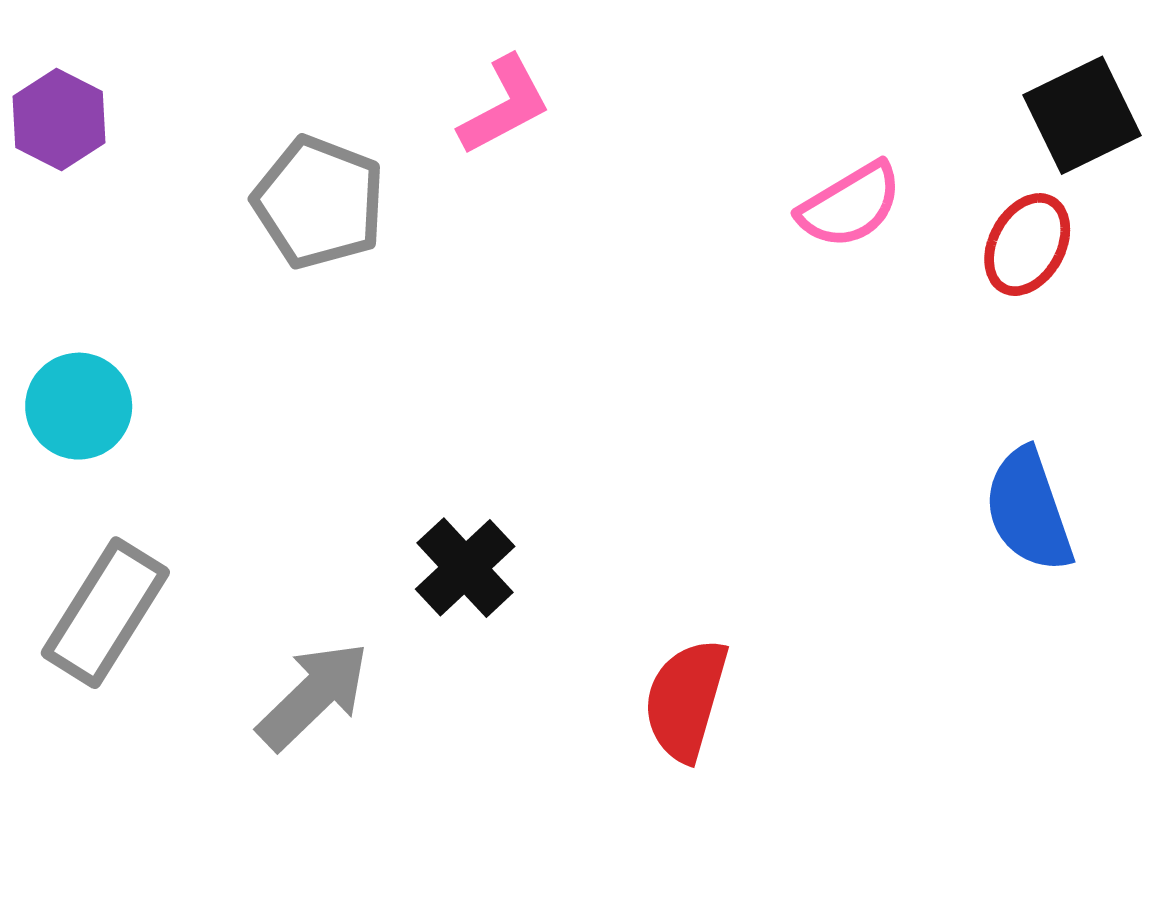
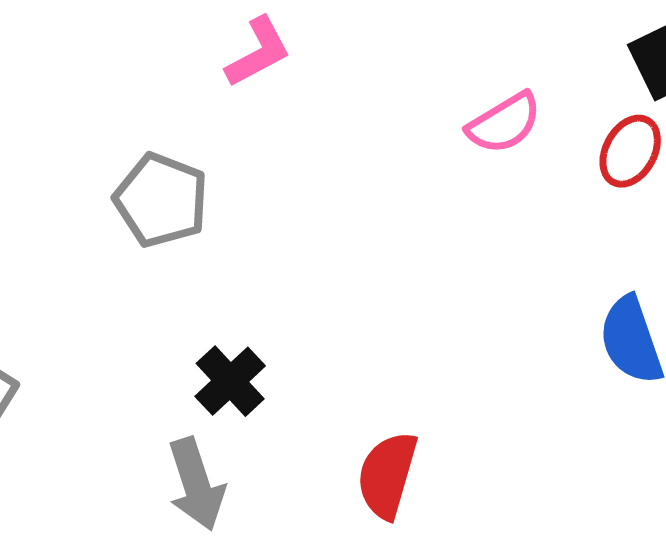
gray pentagon: (319, 202) -> (161, 200), moved
gray arrow: (313, 696) -> (196, 484), moved, turned 116

